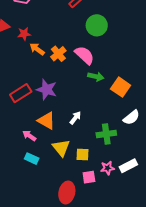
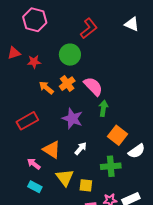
green circle: (97, 25) -> (70, 55), moved
orange arrow: (37, 49) -> (46, 88), moved
green arrow: (96, 77) -> (103, 108), turned -98
orange square: (121, 87) -> (118, 135), moved
purple star: (47, 90) -> (72, 118), moved

